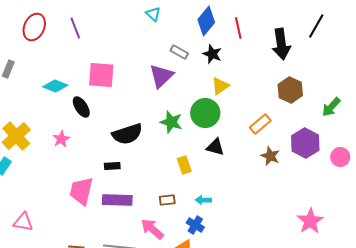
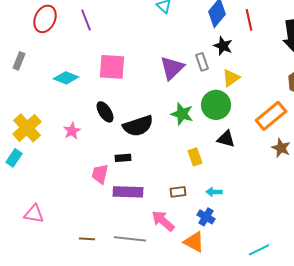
gray rectangle: (179, 52) -> (202, 62), moved, turned 42
black ellipse: (81, 107) -> (105, 112), moved
orange rectangle: (260, 124) -> (271, 116), size x1.4
pink trapezoid: (81, 191) -> (100, 174), moved, size x0.7

